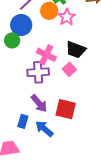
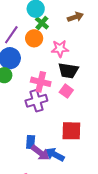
pink star: (67, 17) -> (60, 49), moved, turned -30
purple arrow: (39, 103) -> (40, 153), moved
blue rectangle: (23, 121) -> (31, 142), moved

